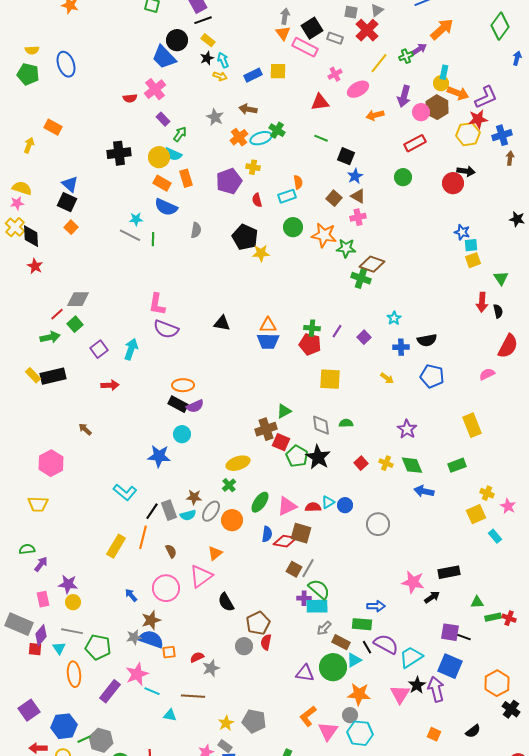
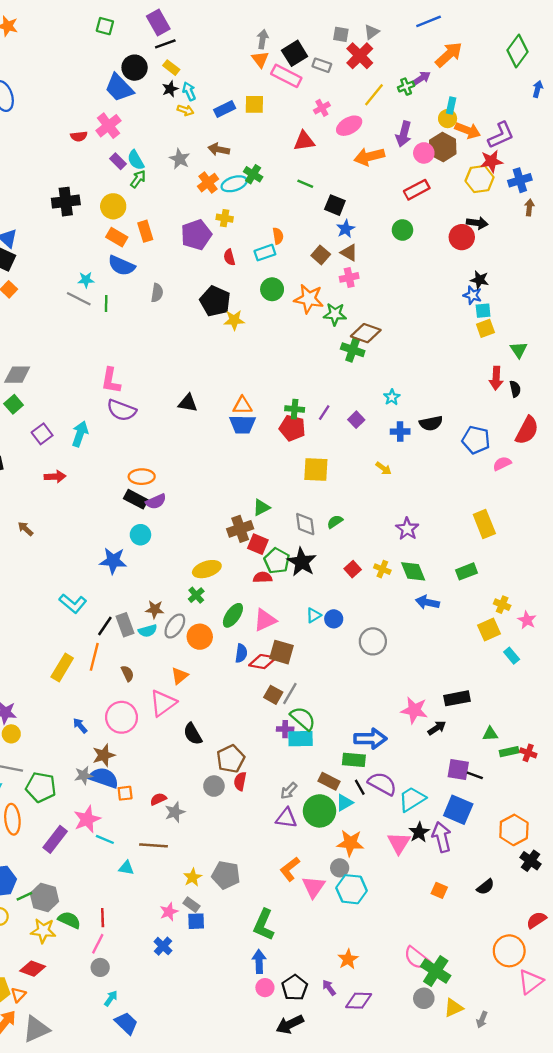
orange arrow: (375, 115) -> (369, 156), size x1.4
cyan semicircle: (173, 154) -> (136, 160), moved, turned 36
black star: (517, 219) -> (480, 280), moved
blue pentagon: (432, 376) -> (476, 440), moved
green semicircle: (346, 423) -> (335, 522), turned -32
red semicircle: (313, 507) -> (263, 577), moved
blue arrow: (376, 606) -> (370, 739), size x1.5
gray arrow: (324, 628) -> (289, 791), moved

